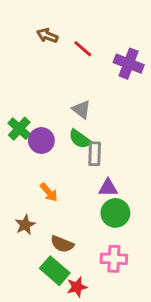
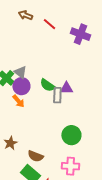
gray triangle: (81, 109) -> (20, 72), moved
purple triangle: (108, 188) -> (66, 88), moved
orange arrow: (49, 192) -> (18, 101), moved

